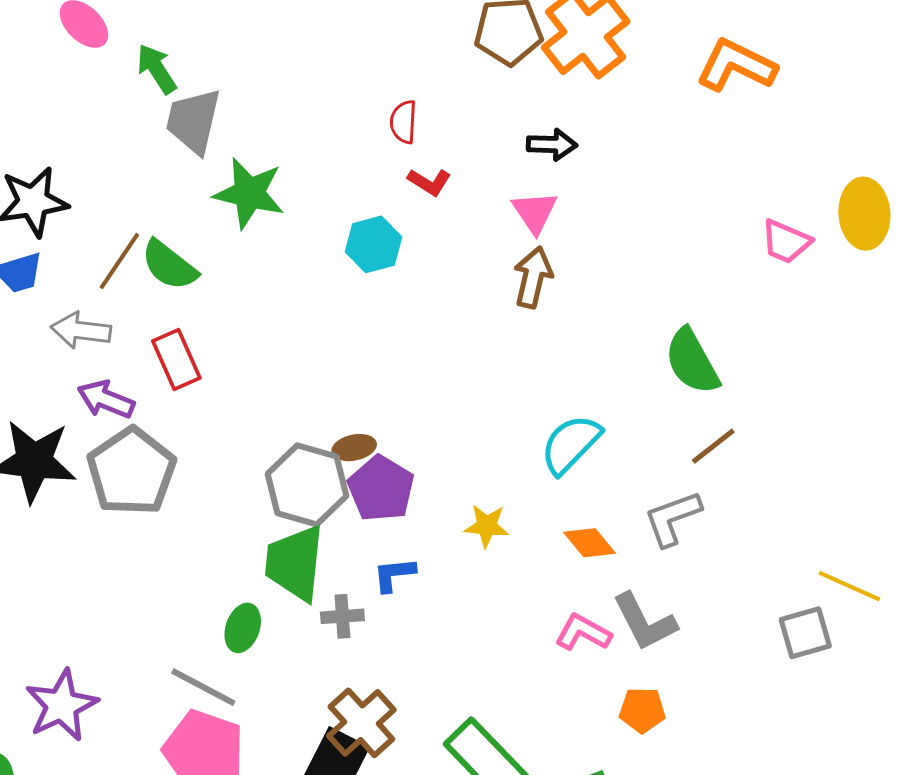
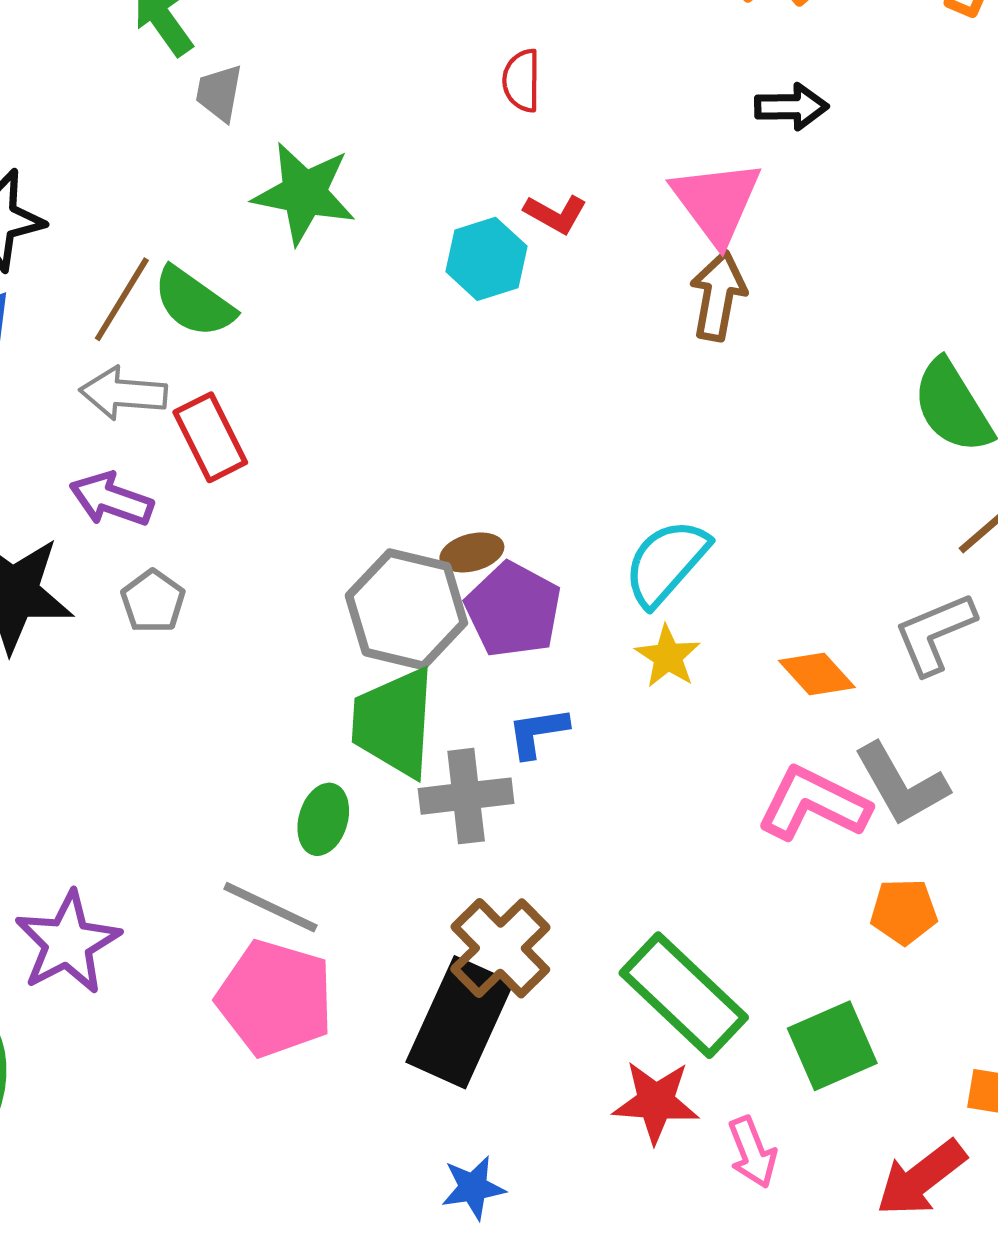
gray trapezoid: (193, 121) -> (219, 93), size x0.6
black arrow: (552, 145) -> (791, 107), moved
red L-shape: (429, 182) -> (556, 214), moved
pink triangle: (535, 212) -> (716, 202), size x1.4
gray arrow: (81, 330) -> (123, 393), moved
cyan semicircle: (571, 444) -> (666, 563), moved
gray pentagon: (131, 471) -> (153, 601), size x0.5
yellow star: (487, 526) -> (668, 656), turned 30
gray cross: (342, 616) -> (466, 796), size x1.5
pink L-shape: (583, 633) -> (813, 804), size x1.4

